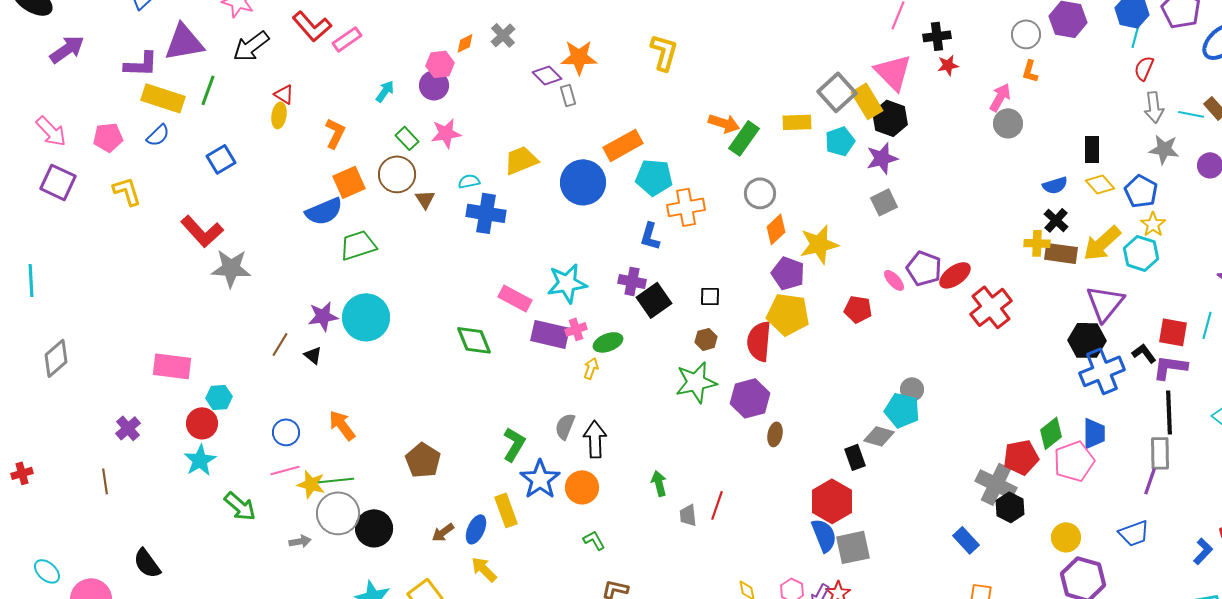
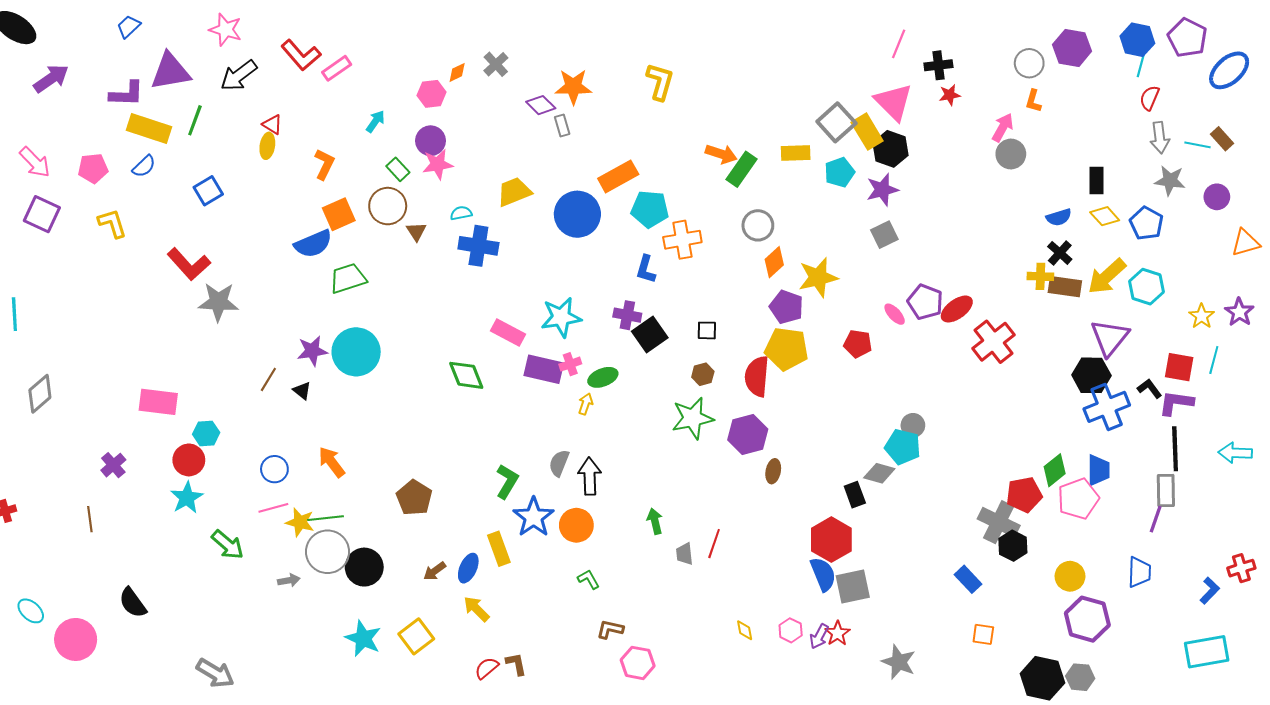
purple circle: (434, 85) -> (431, 141), moved
yellow star: (1153, 224) -> (1202, 316), moved
blue trapezoid: (1134, 533) -> (1139, 572), turned -68

